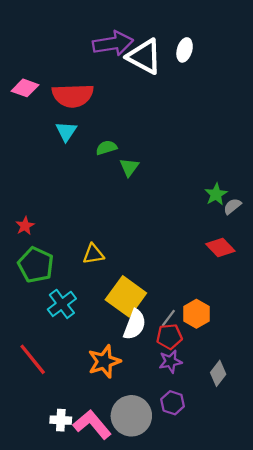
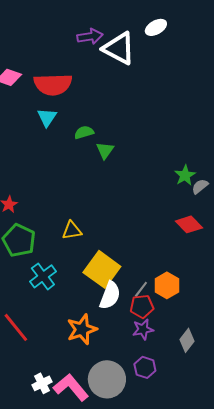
purple arrow: (113, 43) -> (90, 36), size x0.7
white ellipse: (185, 50) -> (156, 27), moved, turned 45
white cross: (61, 420) -> (42, 383), turned -30

